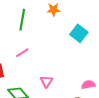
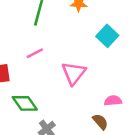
pink triangle: (46, 81) -> (74, 73), moved, size x1.5

